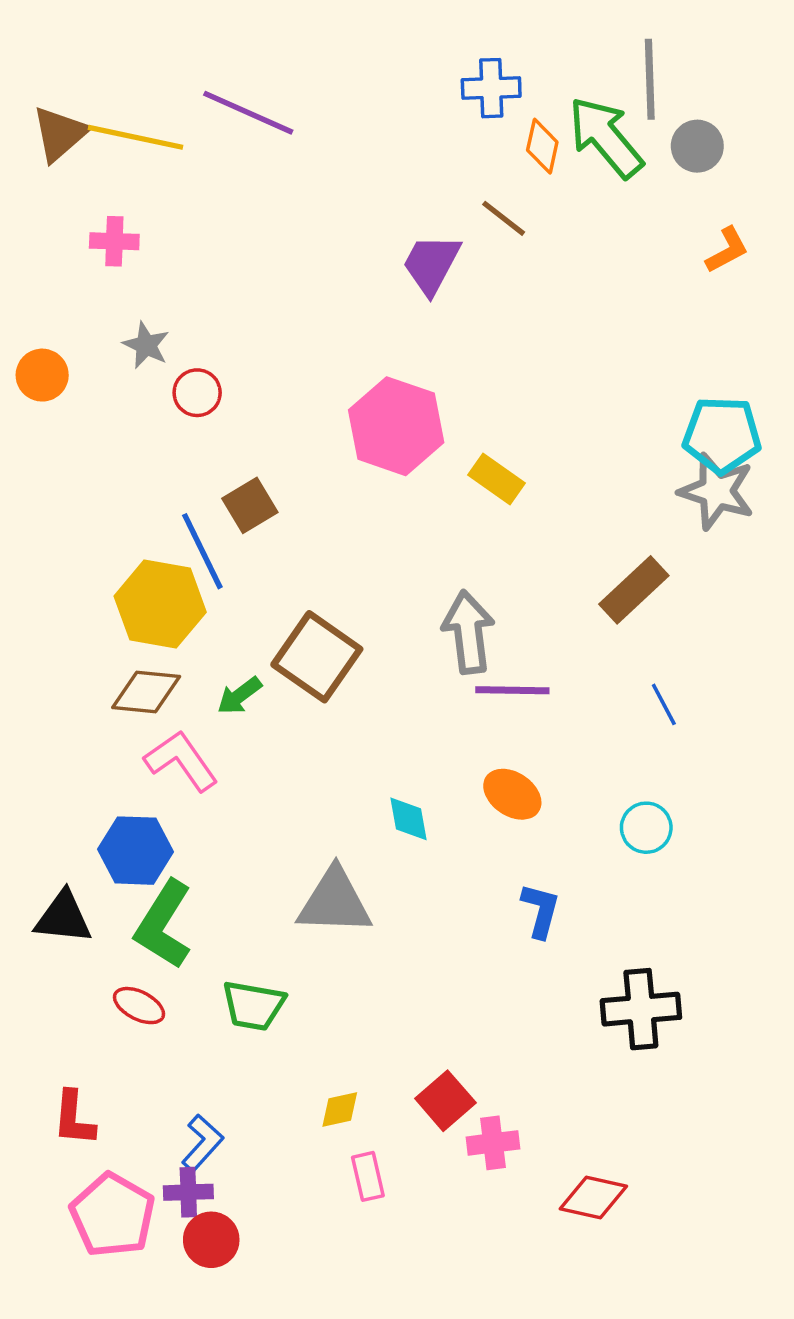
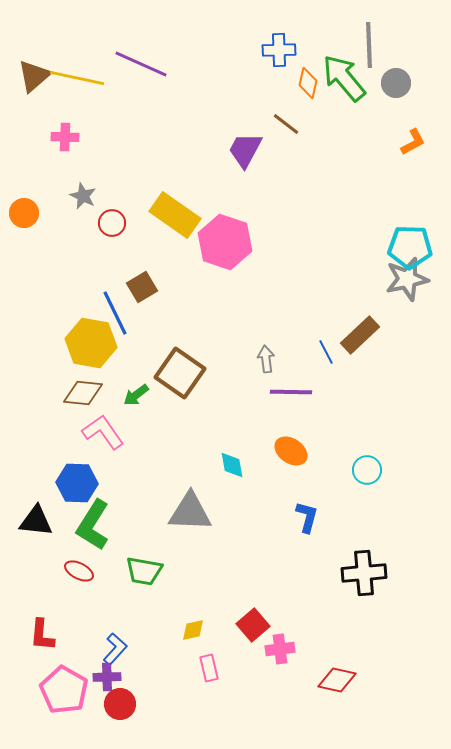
yellow rectangle: (497, 479) -> (175, 215), moved, size x1.6
gray star: (717, 491) -> (407, 279), turned -30
gray arrow: (468, 632) -> (266, 359), size x0.6
blue line: (664, 704) -> (326, 352), moved

